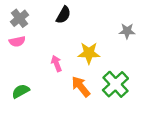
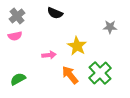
black semicircle: (63, 15) -> (55, 13), turned 84
yellow star: (89, 53) -> (77, 46), turned 30
pink arrow: (56, 63) -> (49, 55), turned 104

